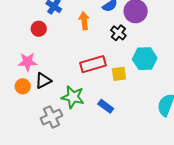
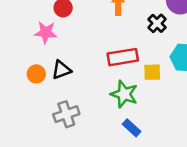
pink star: (28, 62) -> (46, 32), moved
green star: (73, 97) -> (124, 94), moved
blue rectangle: (106, 106) -> (132, 128), moved

